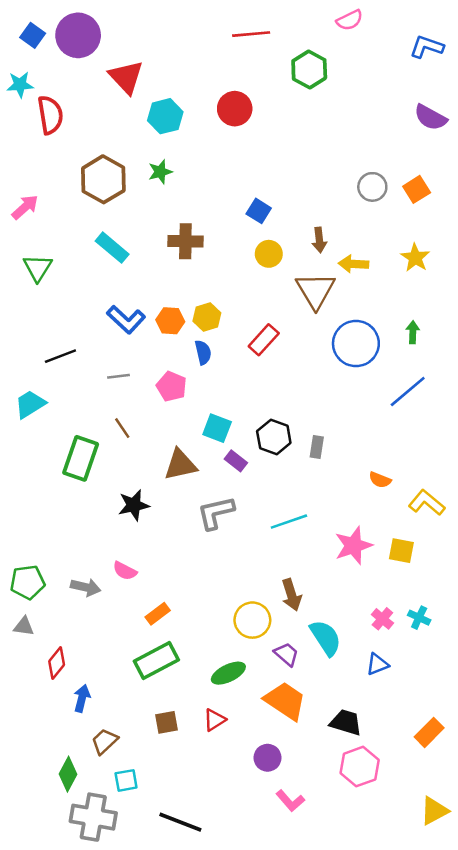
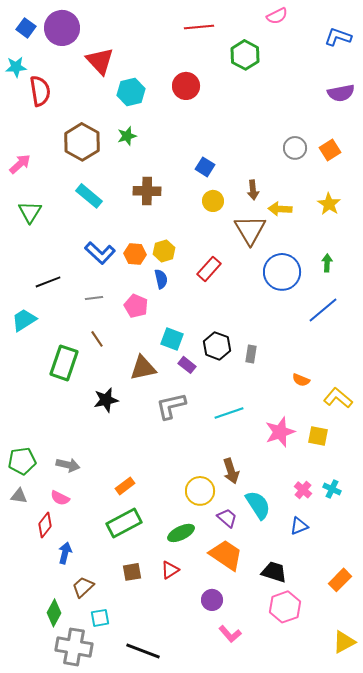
purple semicircle: (430, 117) -> (341, 93), turned -40
pink semicircle: (125, 571) -> (60, 498), moved

